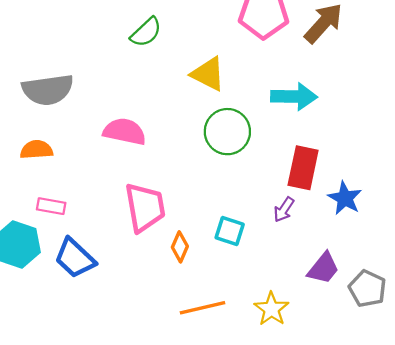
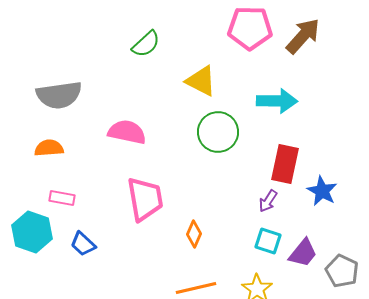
cyan square: (230, 231) -> (268, 241), moved
orange diamond: (180, 247) -> (194, 234), moved
blue trapezoid: (75, 258) -> (83, 244), size x0.7

